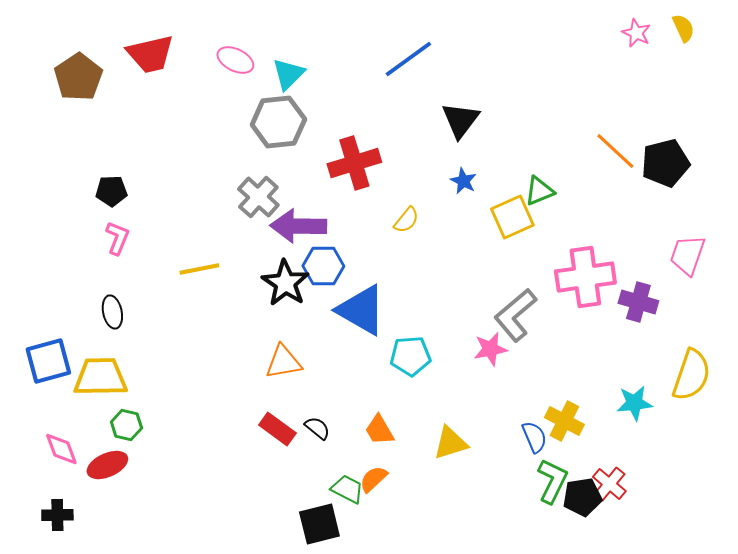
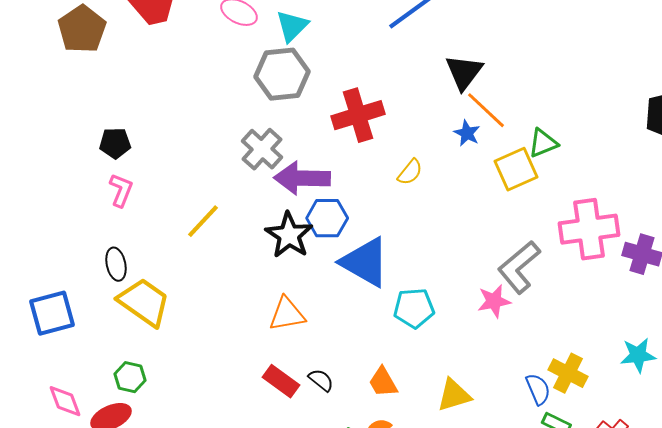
orange line: (615, 151) -> (486, 110), moved
yellow line: (199, 269) -> (203, 221), turned -36
yellow trapezoid: (100, 377) -> (144, 302), moved, turned 36

